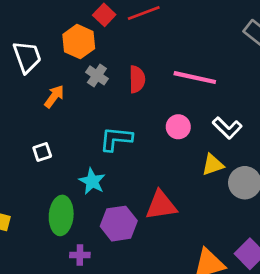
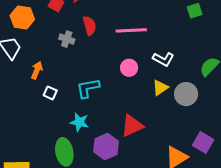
orange hexagon: (79, 42) -> (22, 17), moved
gray cross: (97, 75) -> (67, 39), moved
red semicircle: (137, 79) -> (89, 26), moved
white square: (42, 152) -> (50, 93), moved, turned -32

